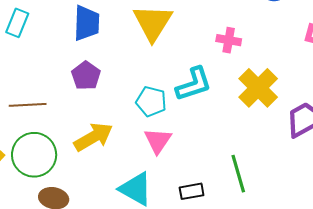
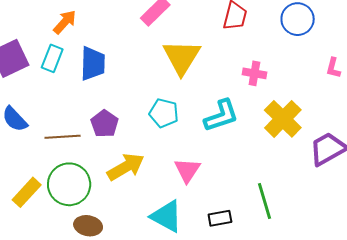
blue trapezoid: (87, 23) -> (93, 64), moved
purple pentagon: (86, 76) -> (105, 124), moved
cyan pentagon: (151, 101) -> (164, 113), moved

